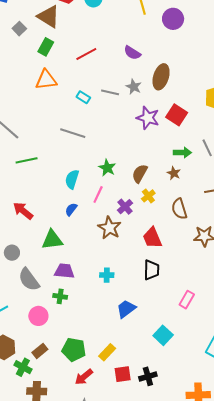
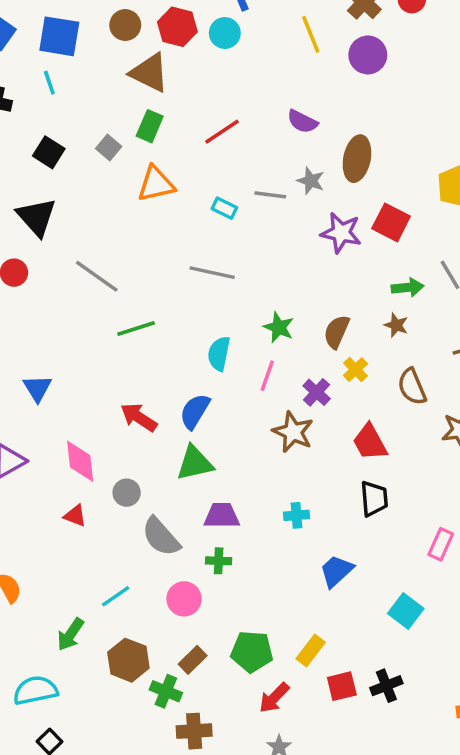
gray square: (19, 29) -> (109, 147), moved
blue semicircle: (71, 209) -> (195, 411), moved, size x1.5

